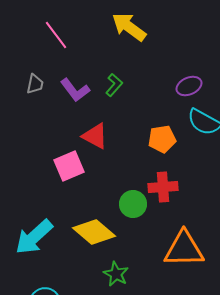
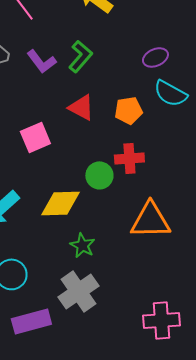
green L-shape: (114, 85) -> (80, 56), size x1.4
red triangle: (95, 136) -> (81, 107), moved
yellow diamond: (94, 232) -> (60, 203), turned -42

